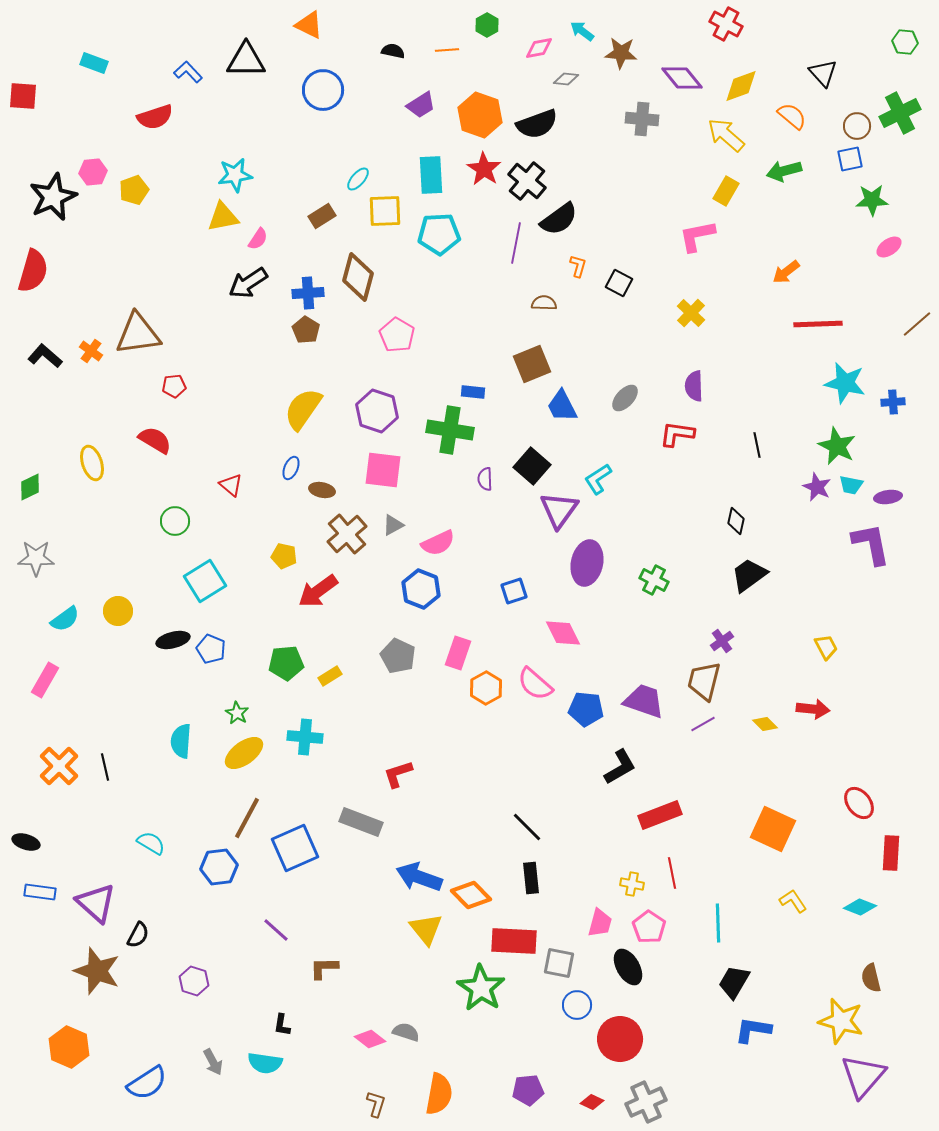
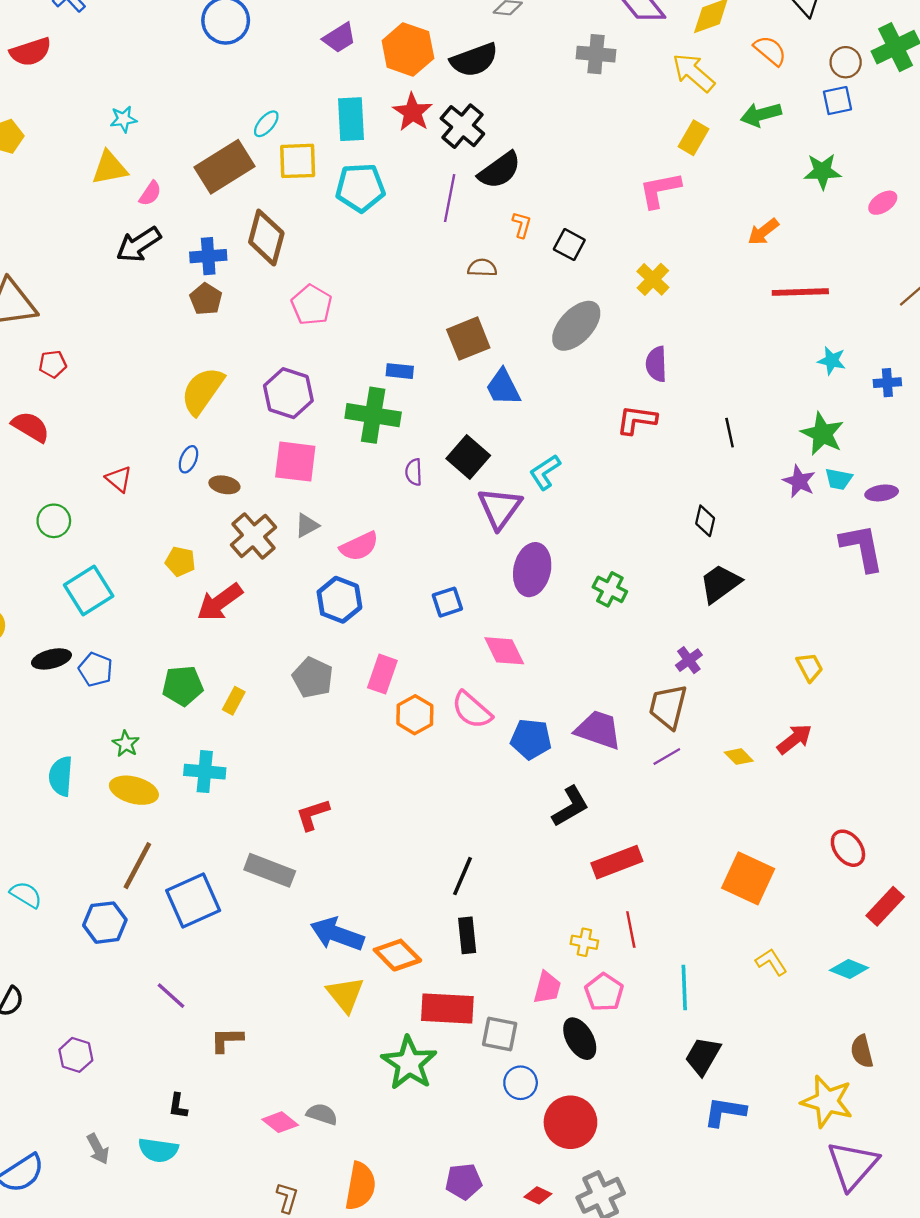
cyan star: (235, 175) -> (123, 119), size x0.7
green star: (872, 200) -> (822, 171), moved
brown rectangle: (322, 216) -> (224, 167), size x1.8
cyan star: (845, 383) -> (832, 361), size x0.6
gray ellipse: (625, 398) -> (576, 326), moved, size x1.6
yellow rectangle: (330, 676) -> (234, 701), turned -30
red arrow: (813, 709) -> (795, 739), turned -44
yellow ellipse: (244, 753) -> (134, 790), turned 51
black line: (527, 827) -> (462, 876), turned 68
red rectangle: (891, 853) -> (885, 906), turned 40

